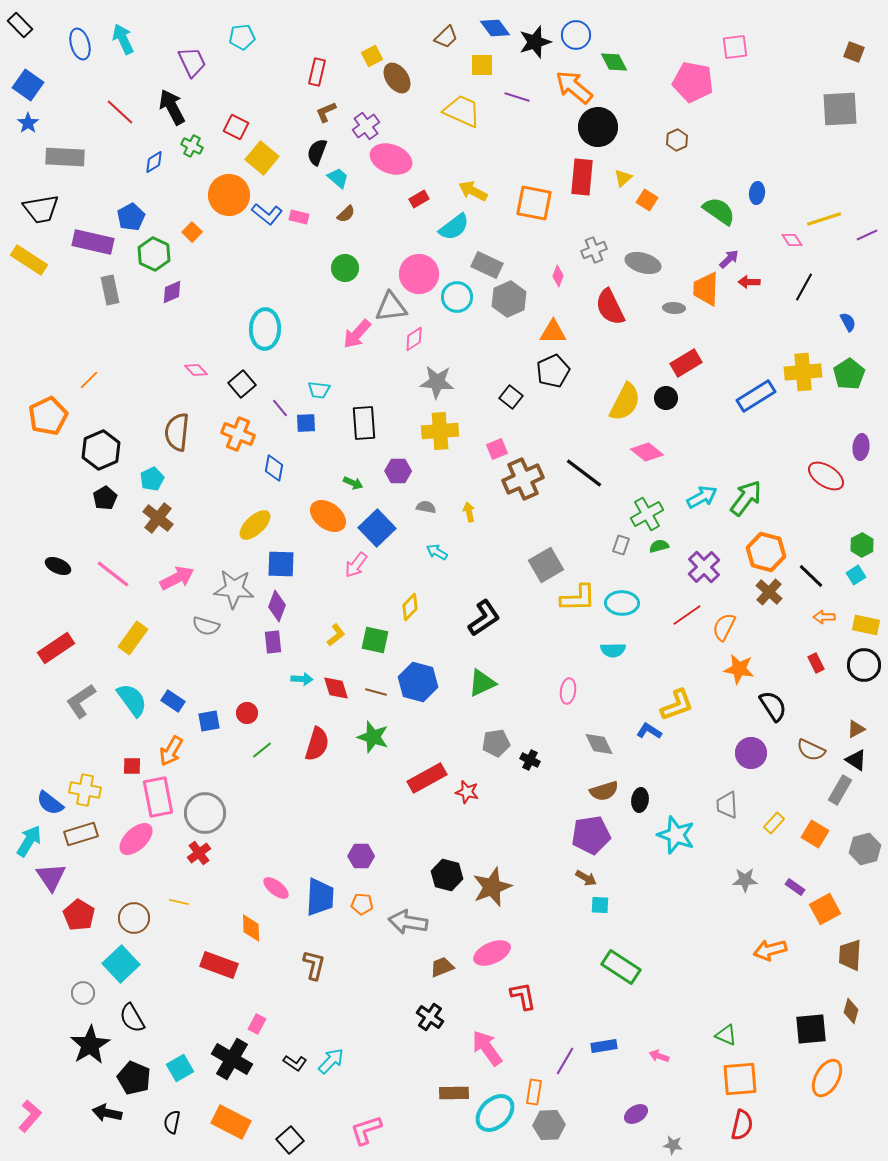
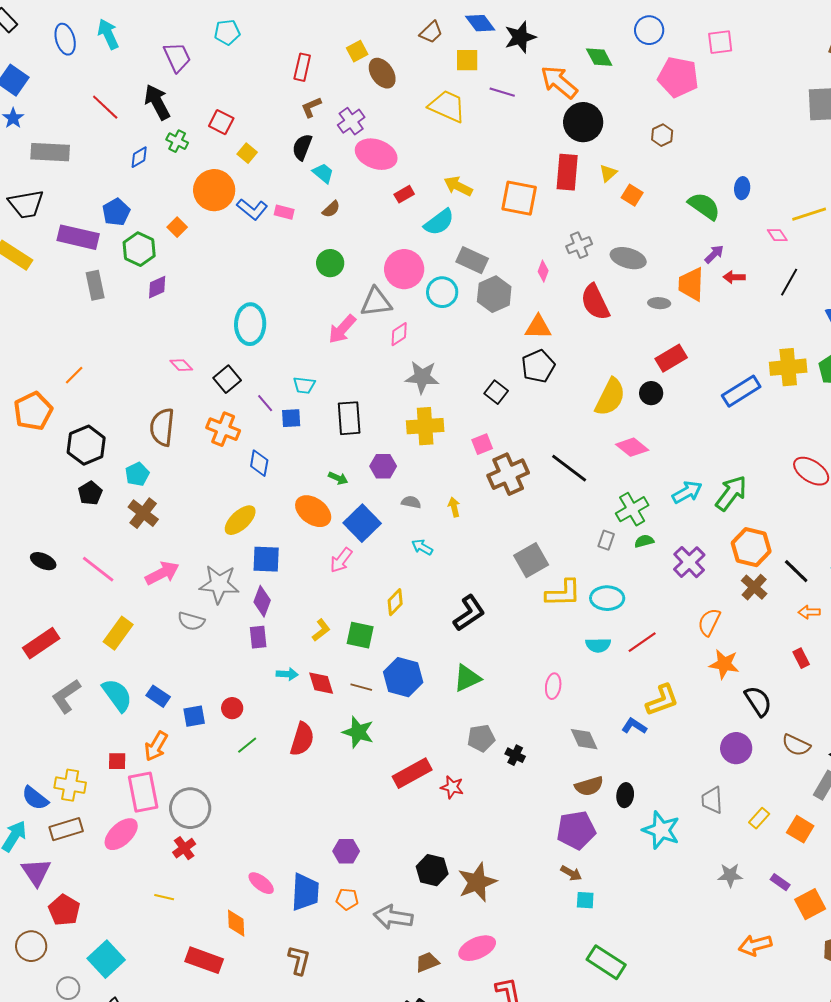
blue circle: (576, 35) -> (649, 30), moved
yellow square: (262, 158) -> (247, 153), size x0.6
red line: (687, 615) -> (642, 642), moved
brown circle: (134, 918) -> (31, 946), moved

